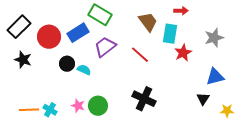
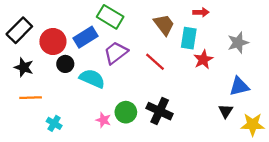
black circle: (67, 64) -> (65, 64), moved
cyan semicircle: (84, 70) -> (92, 79), size x1.6
pink star: (78, 106) -> (103, 120), moved
green circle: (98, 106) -> (126, 112), moved
orange line: (29, 110) -> (31, 98), moved
yellow star: (227, 111) -> (253, 125), size x1.5

